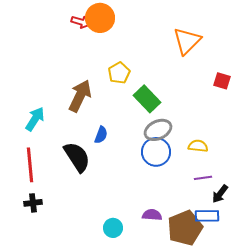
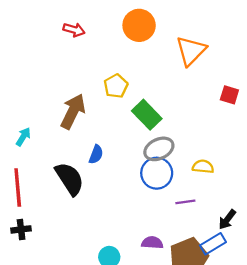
orange circle: (100, 18) -> (139, 25), moved
cyan arrow: (35, 119) -> (23, 137), size x0.7
purple line: (203, 178) -> (185, 202), moved
blue rectangle: (207, 216) -> (213, 244), turned -30

